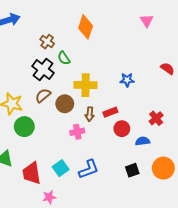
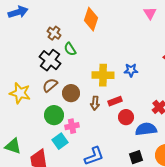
yellow cross: (86, 85) -> (103, 75), moved
green circle: (24, 127) -> (54, 115), moved
pink cross: (77, 132) -> (72, 126), moved
blue semicircle: (143, 141) -> (146, 129), size x1.5
cyan square: (61, 168) -> (60, 141), moved

